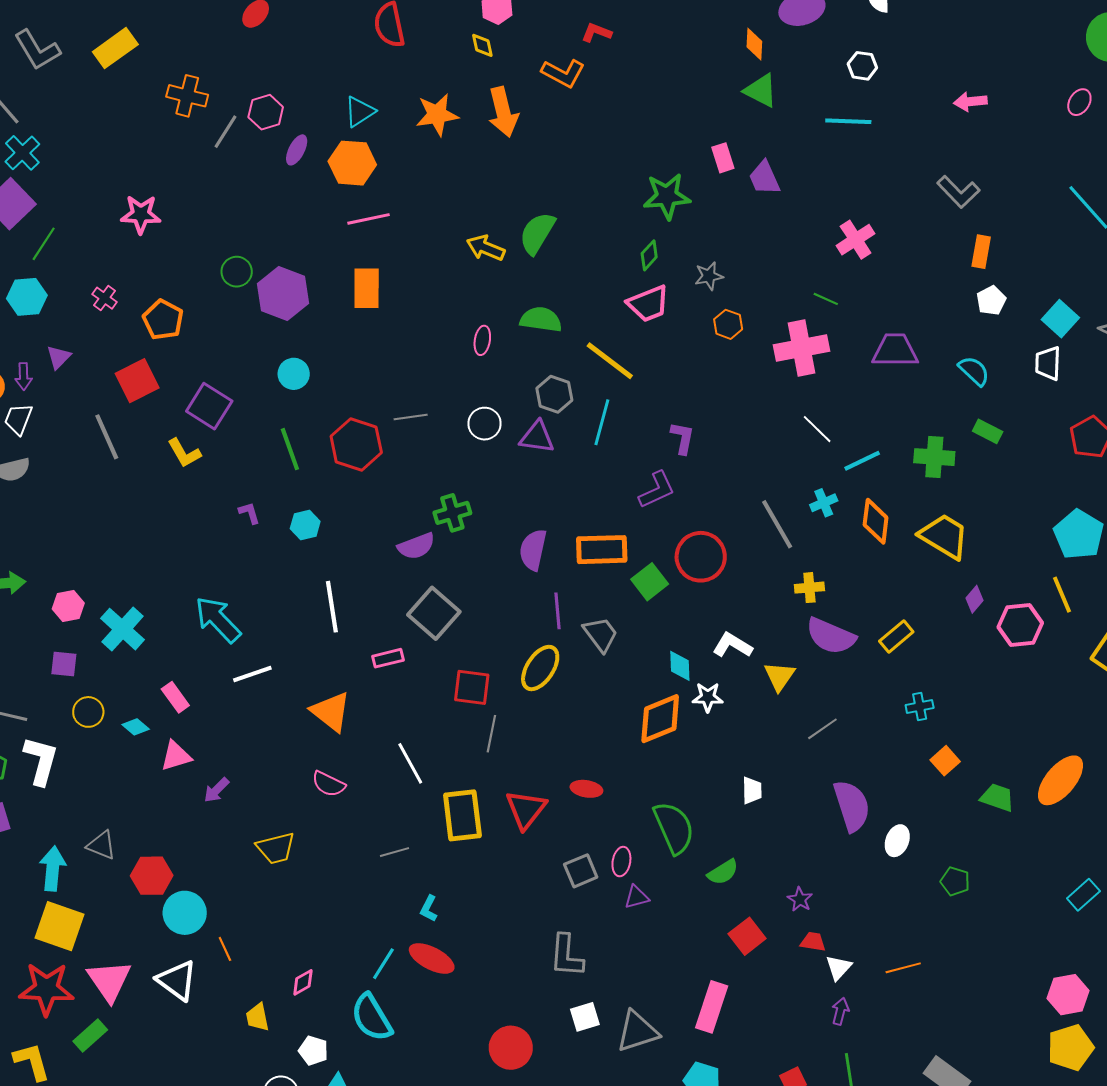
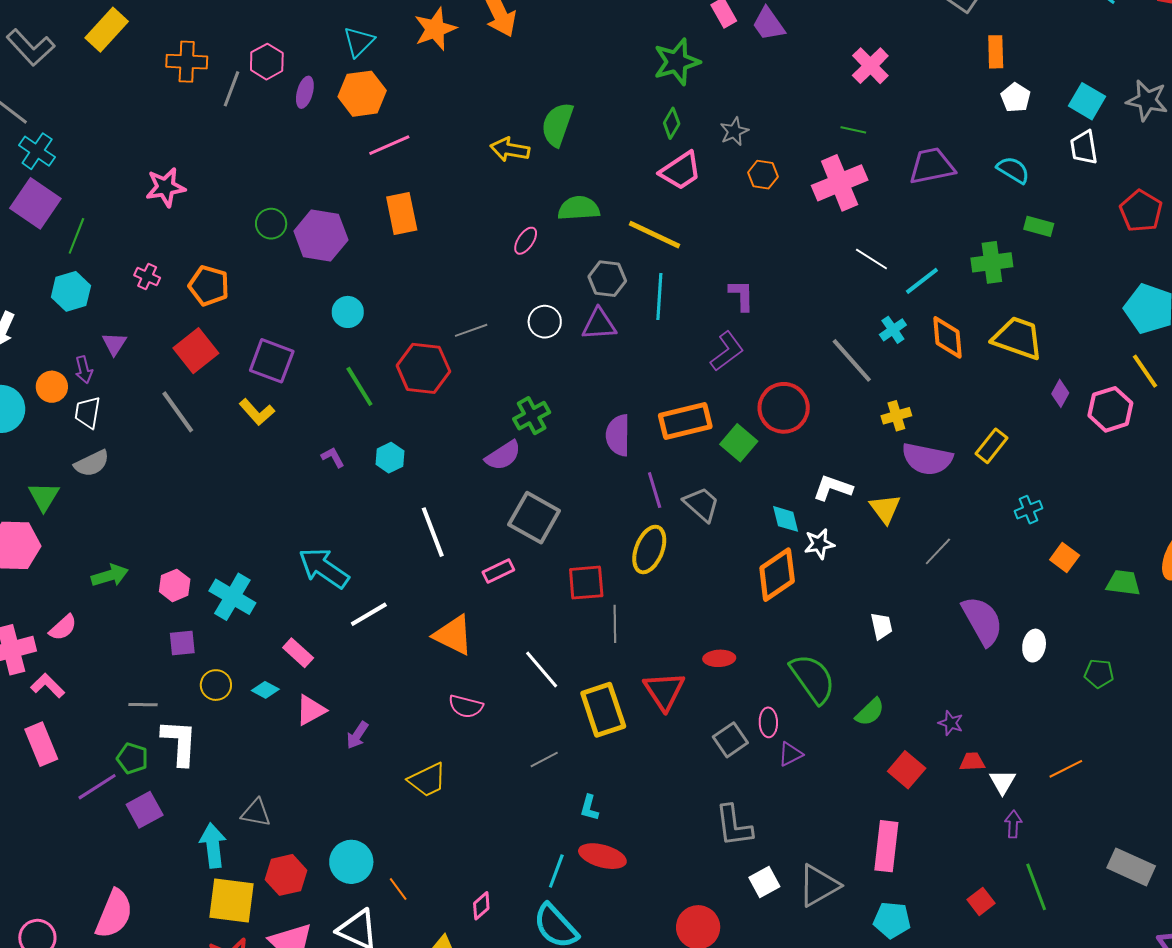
pink ellipse: (482, 340) -> (526, 241), turned 36
red hexagon: (152, 876) -> (286, 875), moved

